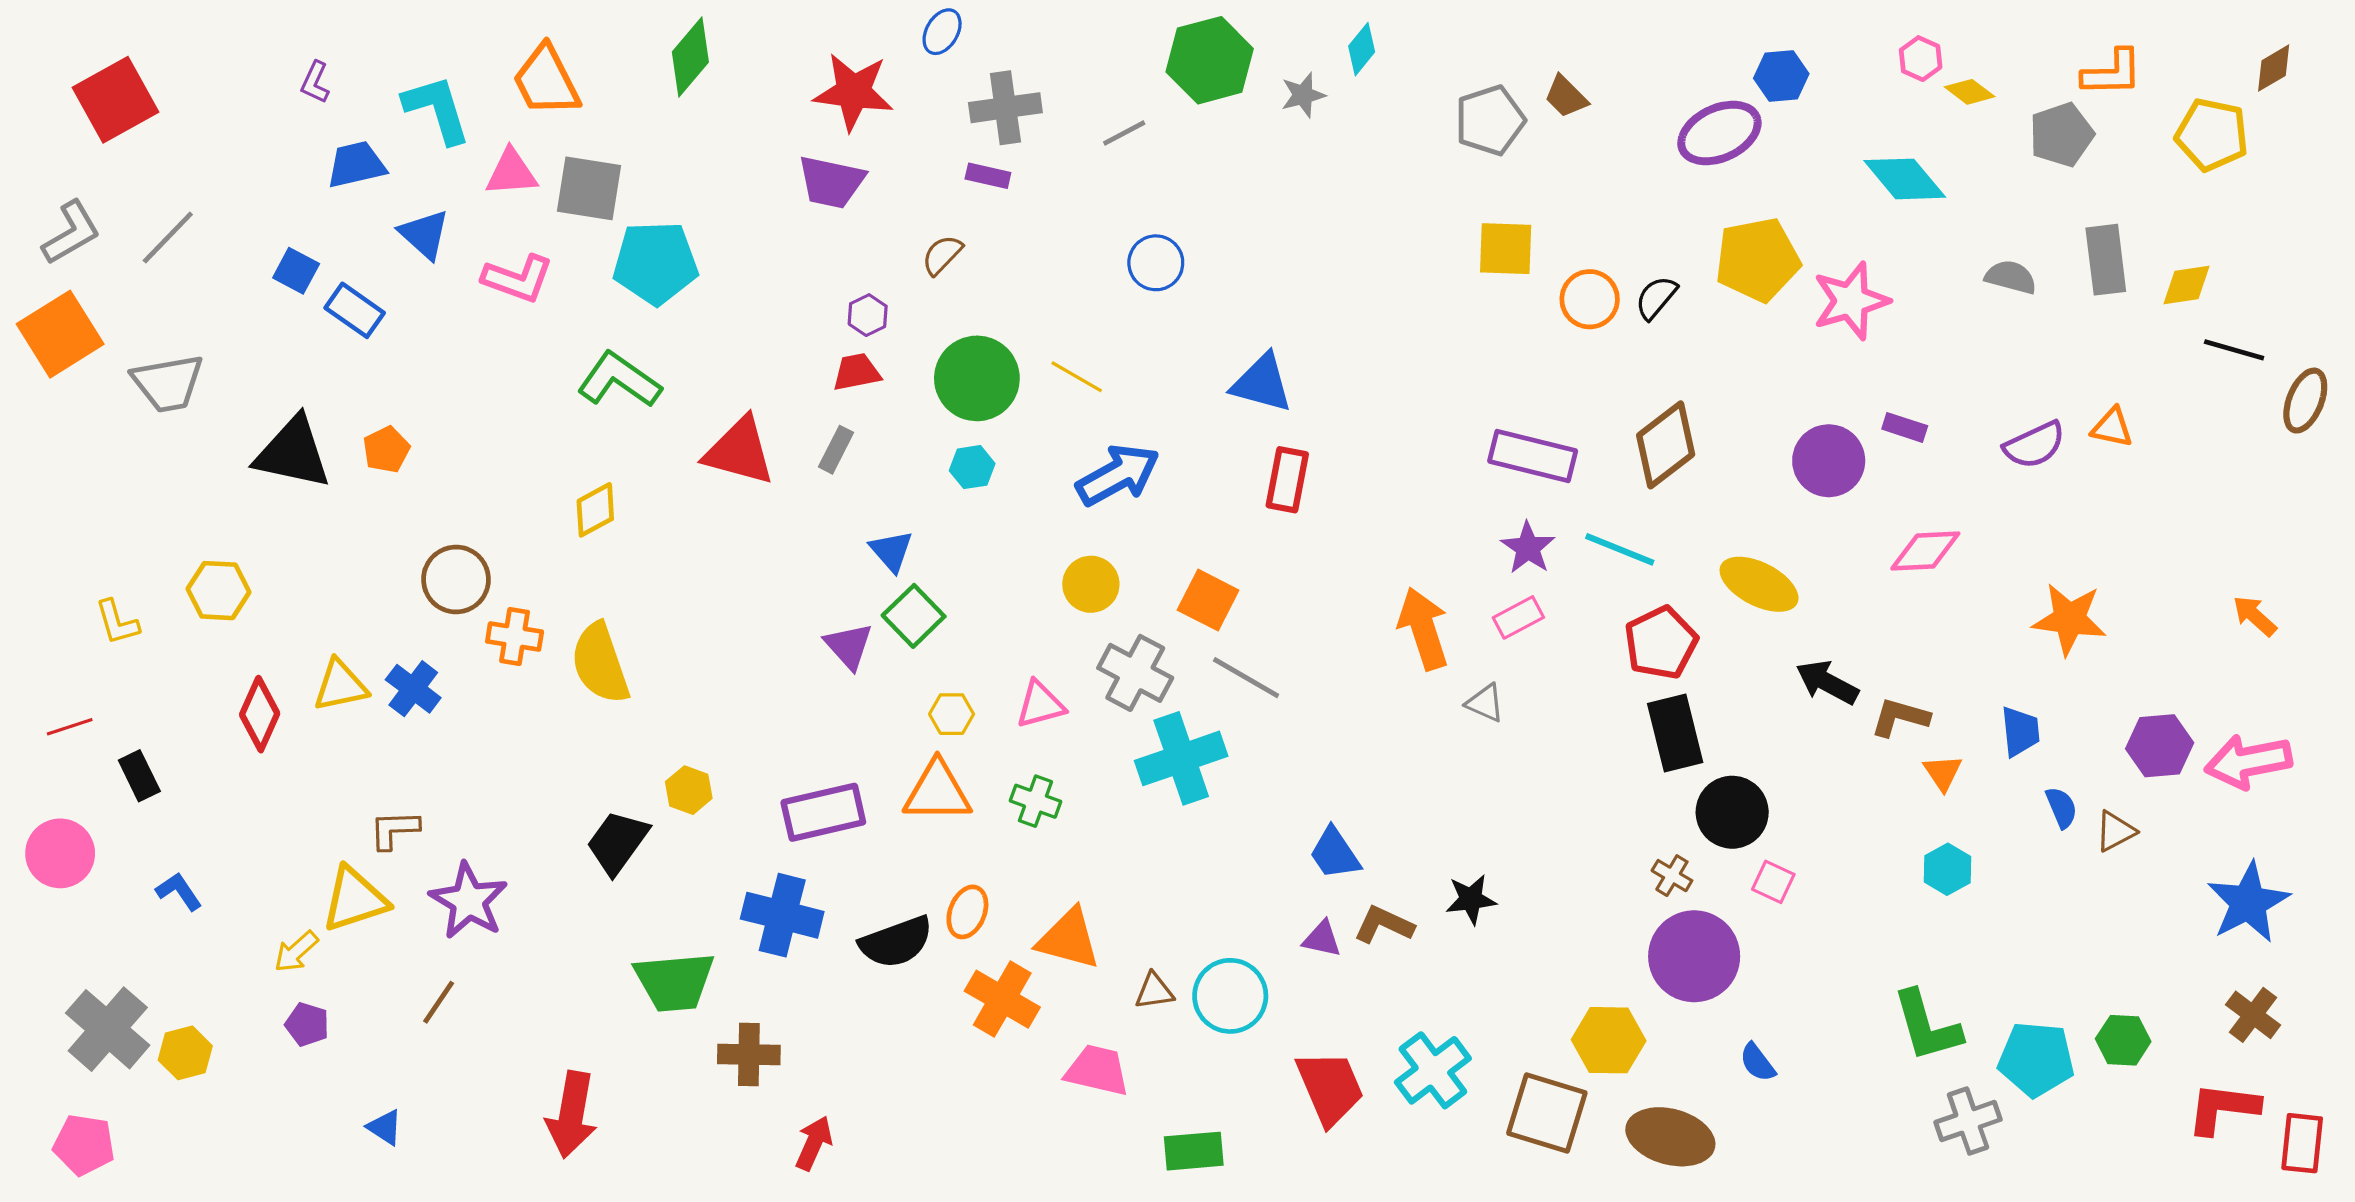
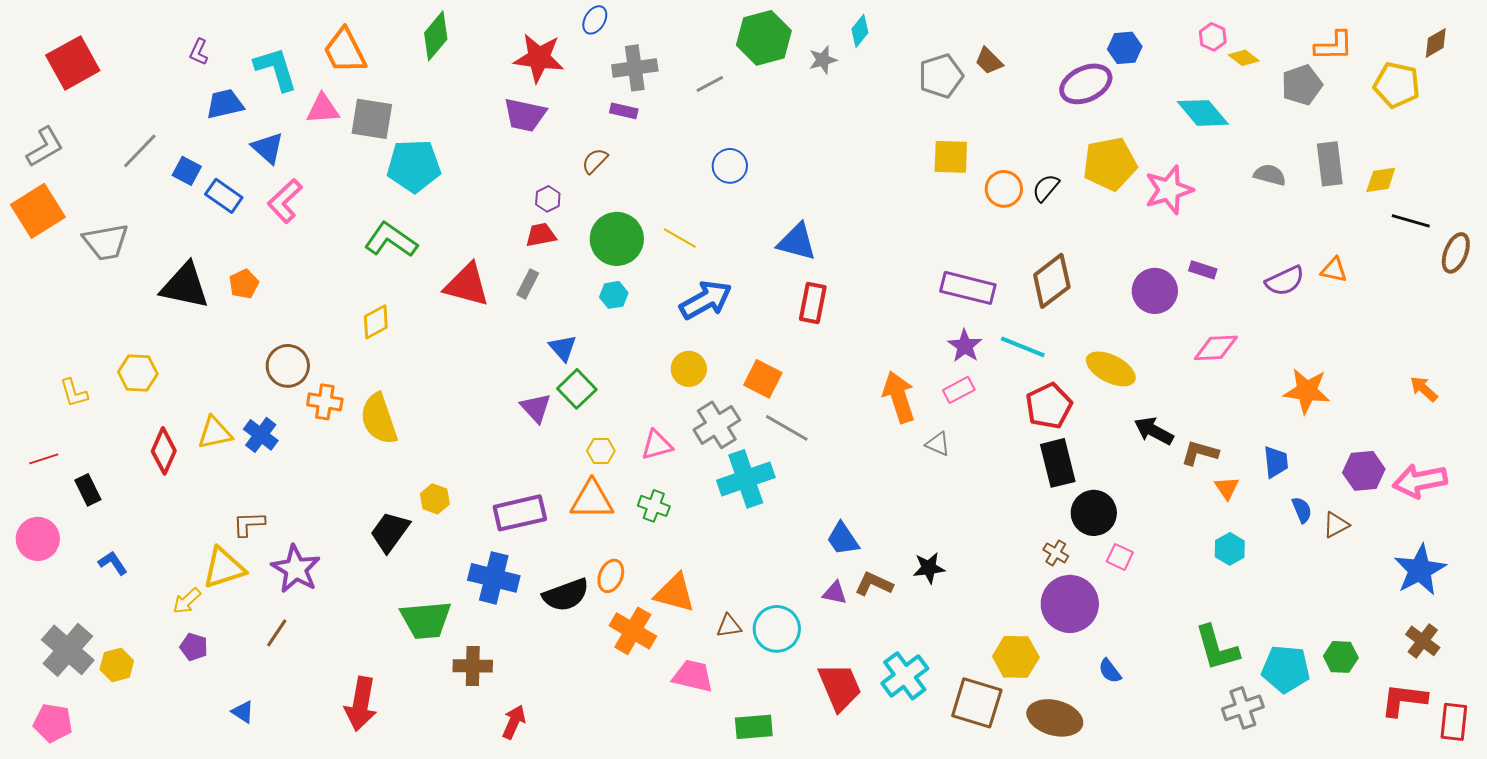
gray line: (168, 237) -> (140, 151), moved
pink L-shape: (518, 279) -> (285, 201), moved, turned 117
gray cross: (1135, 673) -> (717, 425), turned 30

